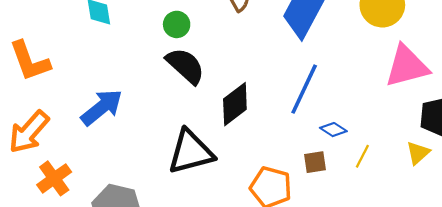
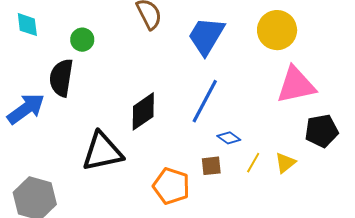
green circle: (177, 24) -> (82, 40), moved
black semicircle: (185, 66) -> (61, 78), moved, turned -126
yellow triangle: (418, 153) -> (285, 163), moved

